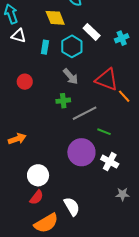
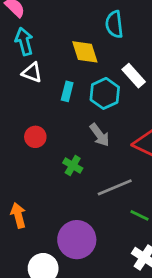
green cross: (63, 101) -> (73, 166), moved, turned 32
orange arrow: (17, 139) -> (18, 215), turned -90
purple circle: (81, 152) -> (77, 240), moved

